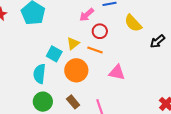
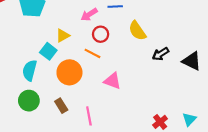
yellow triangle: (73, 44) -> (63, 36), moved

